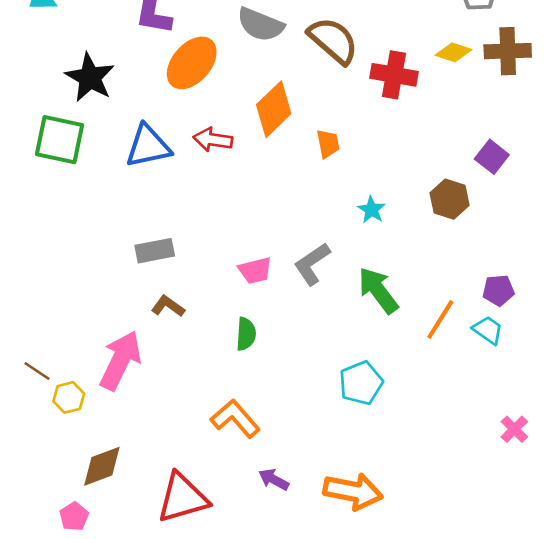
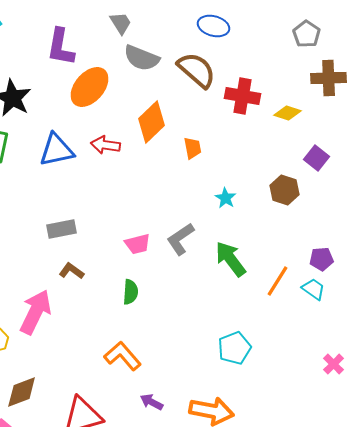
yellow diamond: (454, 52) -> (288, 113), moved
cyan pentagon: (361, 383) -> (235, 348), moved

